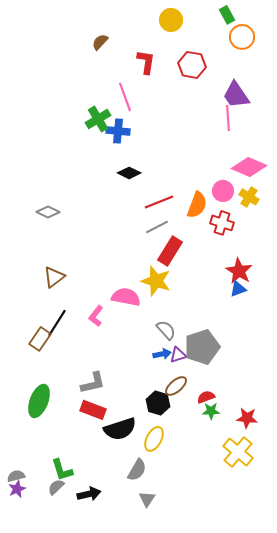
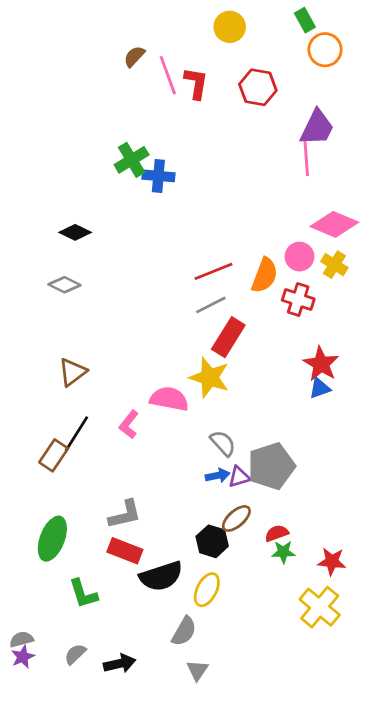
purple trapezoid: (236, 95) -> (317, 128), turned -120
pink line: (125, 97) -> (168, 75), moved
black diamond: (129, 173) -> (75, 232), moved
green L-shape: (62, 470) -> (83, 594), moved

